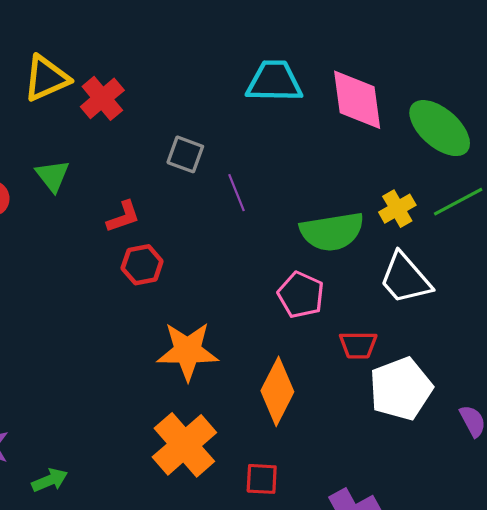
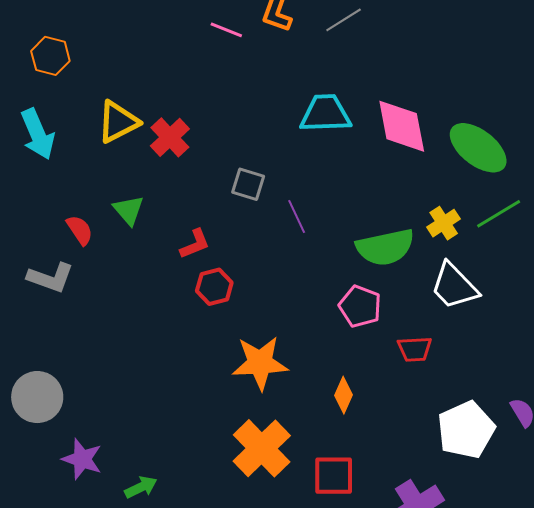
white pentagon: (401, 389) -> (466, 430), moved
orange diamond: (277, 391) -> (344, 395), size x0.6
red square: (262, 479) -> (334, 476), size x1.4

